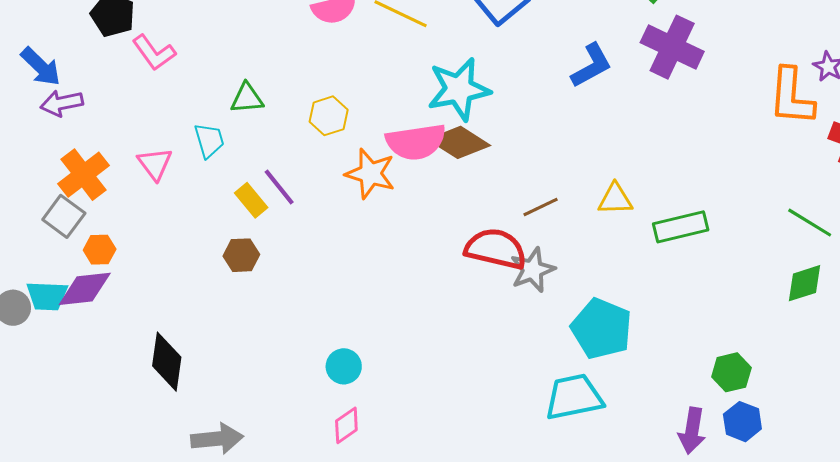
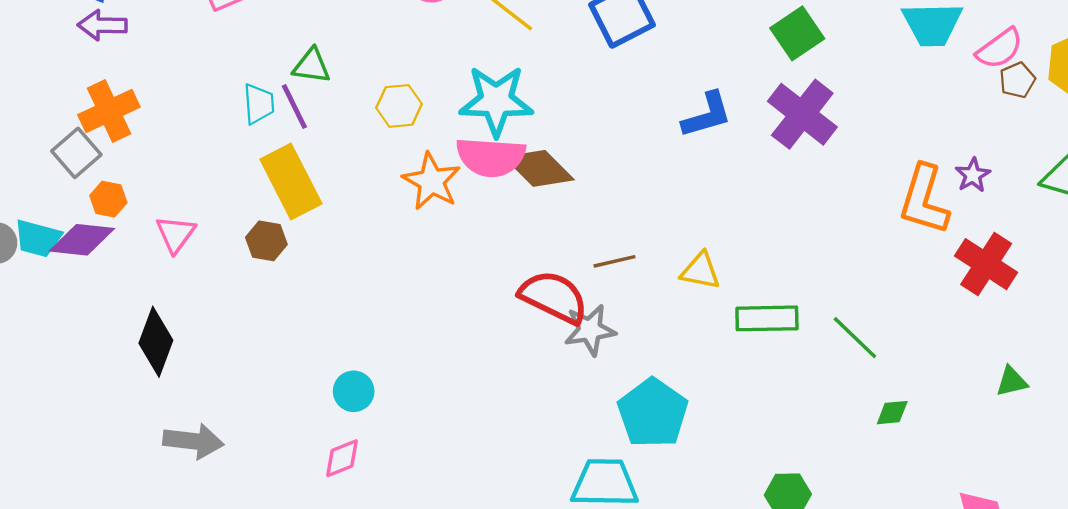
cyan star: (459, 89) -> (496, 101), moved
pink triangle: (155, 164) -> (176, 234), moved
purple line: (279, 187) -> (294, 106), moved
yellow rectangle: (251, 200) -> (291, 182), size x1.8
green line: (810, 223) -> (855, 338), moved
green diamond: (805, 283) -> (892, 413), size x0.7

